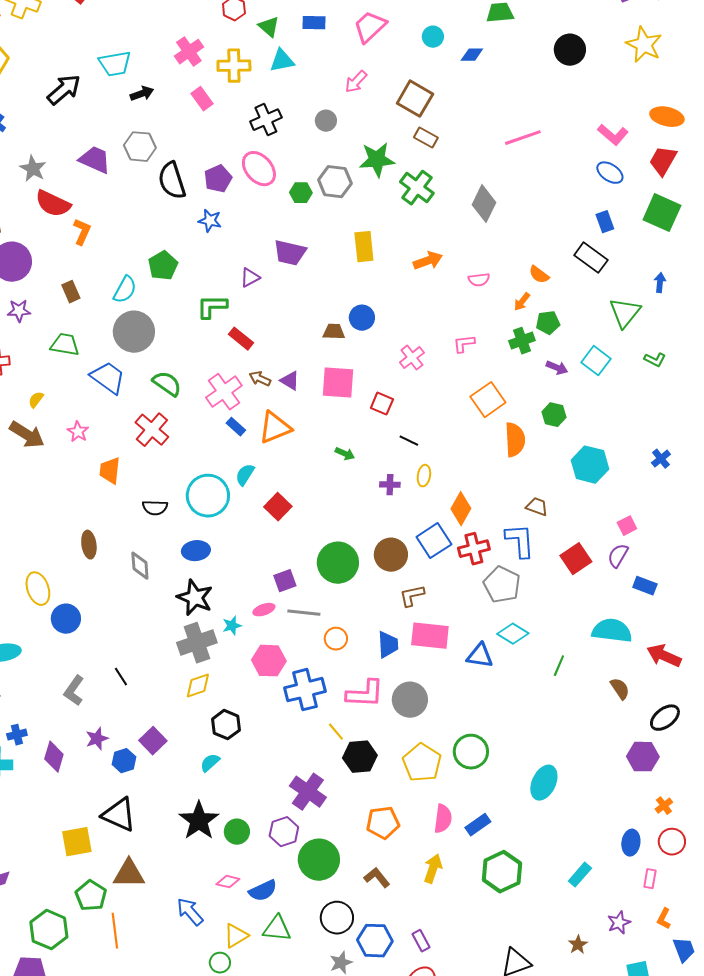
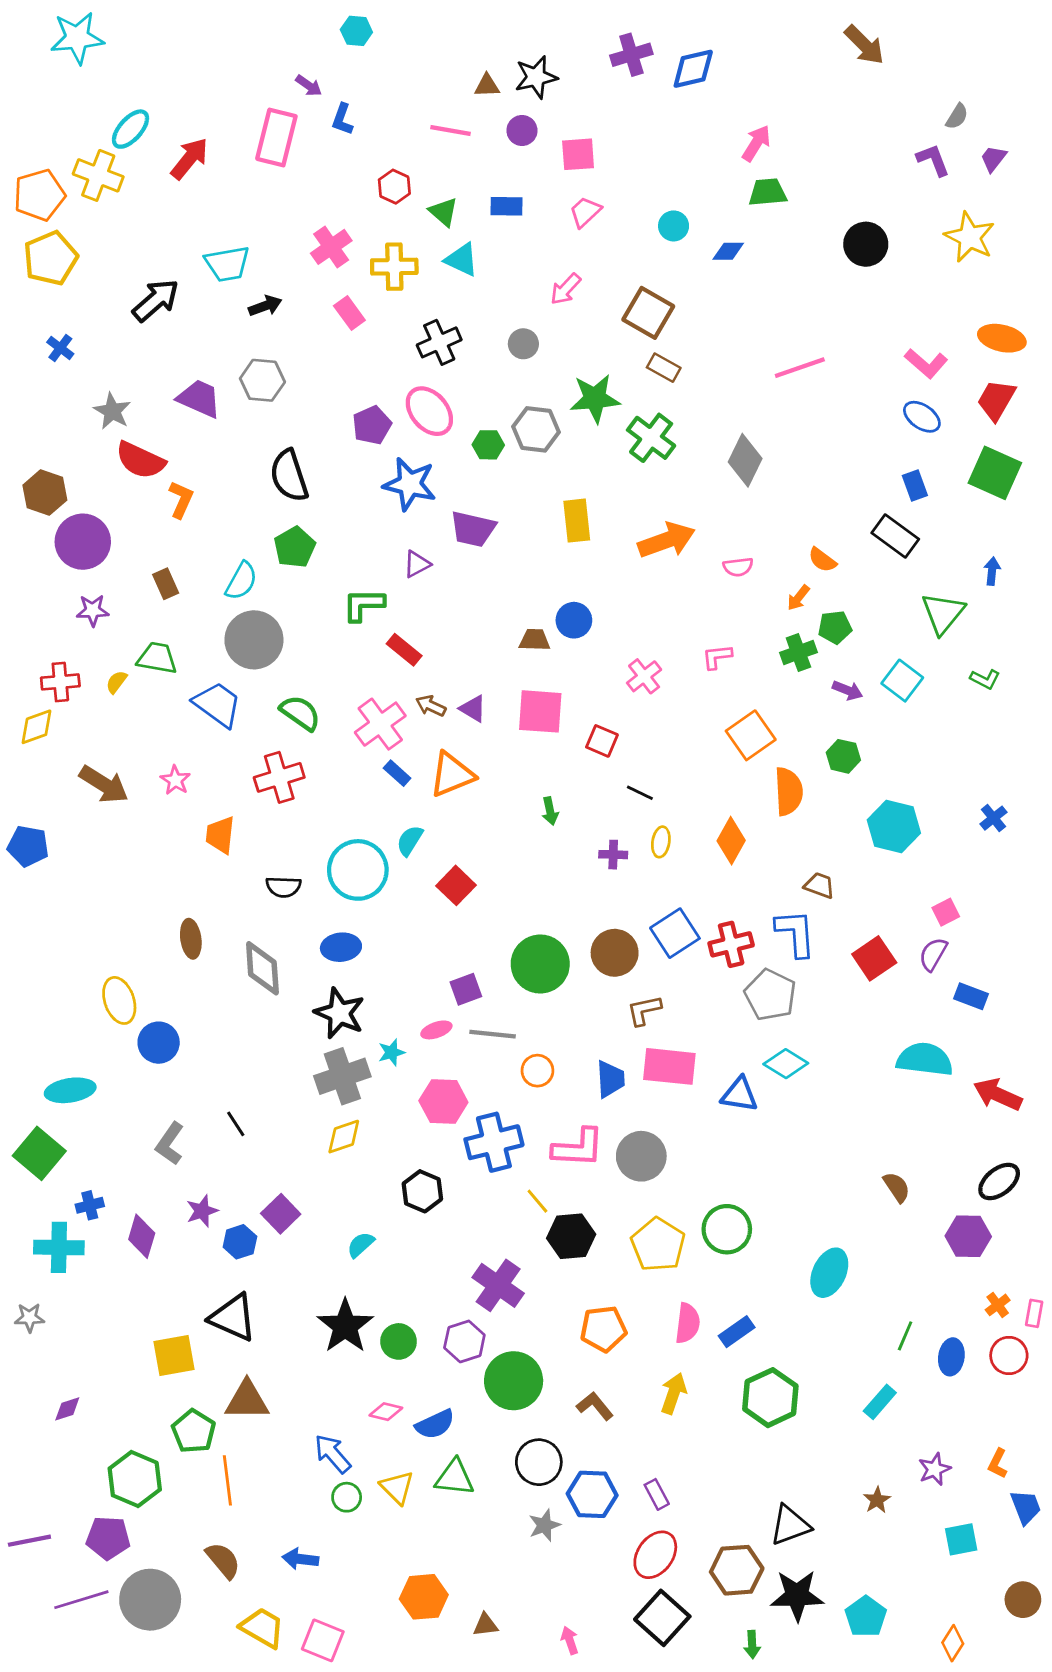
pink trapezoid: (370, 27) -> (585, 212), size x0.7
cyan triangle: (282, 61) -> (462, 260), turned 36
black semicircle: (172, 181) -> (289, 476), moved
blue star: (210, 221) -> (410, 484), moved, size x1.6
orange arrow: (428, 261) -> (667, 540), size x1.4
yellow semicircle: (36, 400) -> (116, 682), moved
red cross: (152, 430) -> (279, 777), turned 32
green arrow: (345, 454) -> (550, 811), turned 54
orange diamond: (461, 509) -> (731, 841), moved
gray diamond: (140, 566) -> (262, 968), size x1.4
green line: (559, 666) -> (905, 1336), moved
brown semicircle: (620, 689) -> (897, 1187), moved
black hexagon: (226, 725) -> (422, 1191), moved
pink rectangle: (650, 879) -> (1034, 1313), moved
yellow triangle: (236, 936) -> (397, 1487), turned -44
green circle: (220, 963) -> (347, 1497), moved

